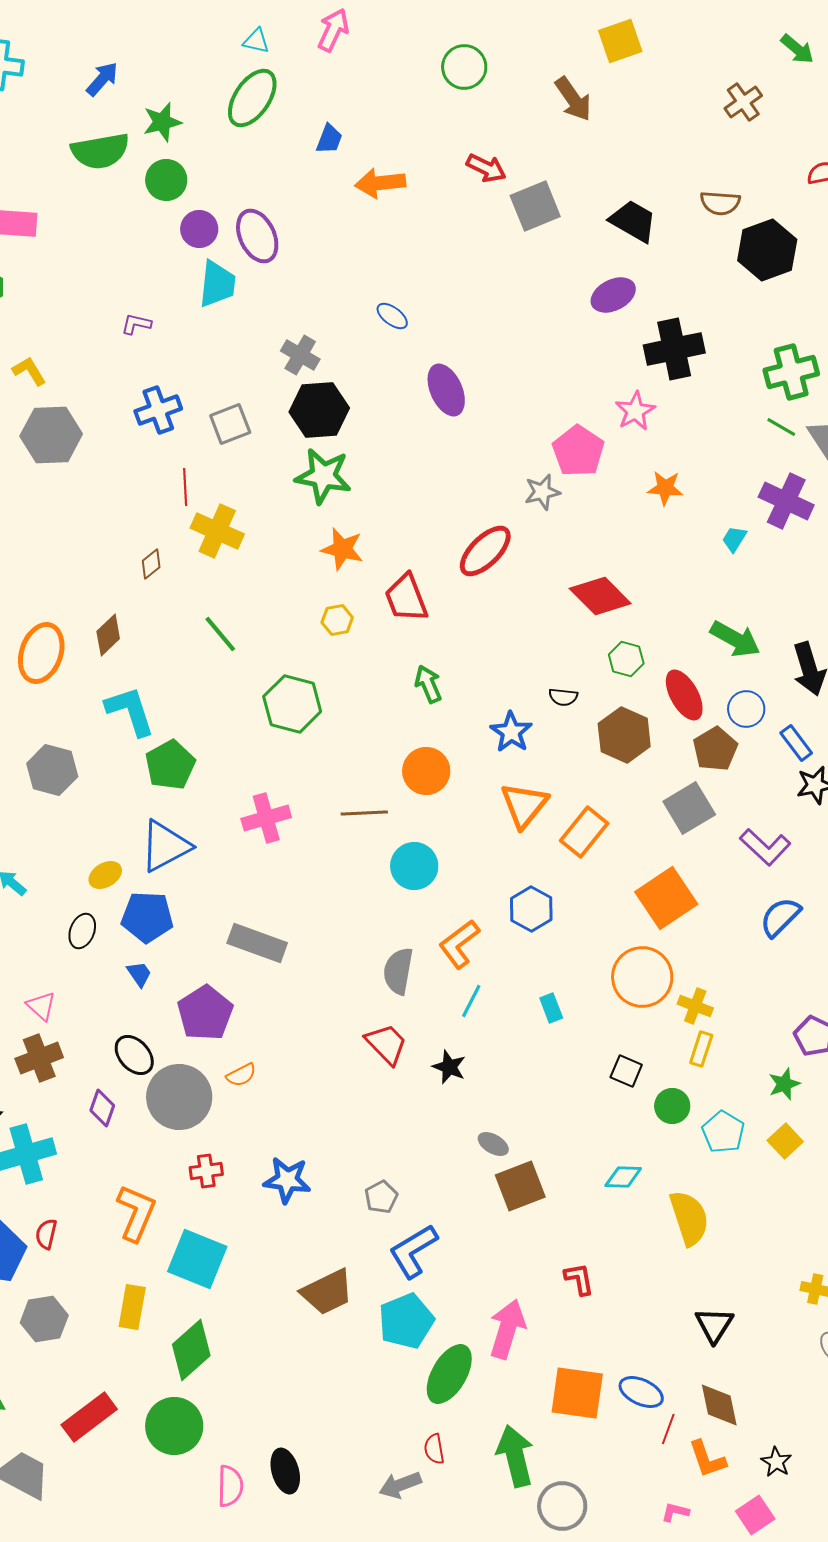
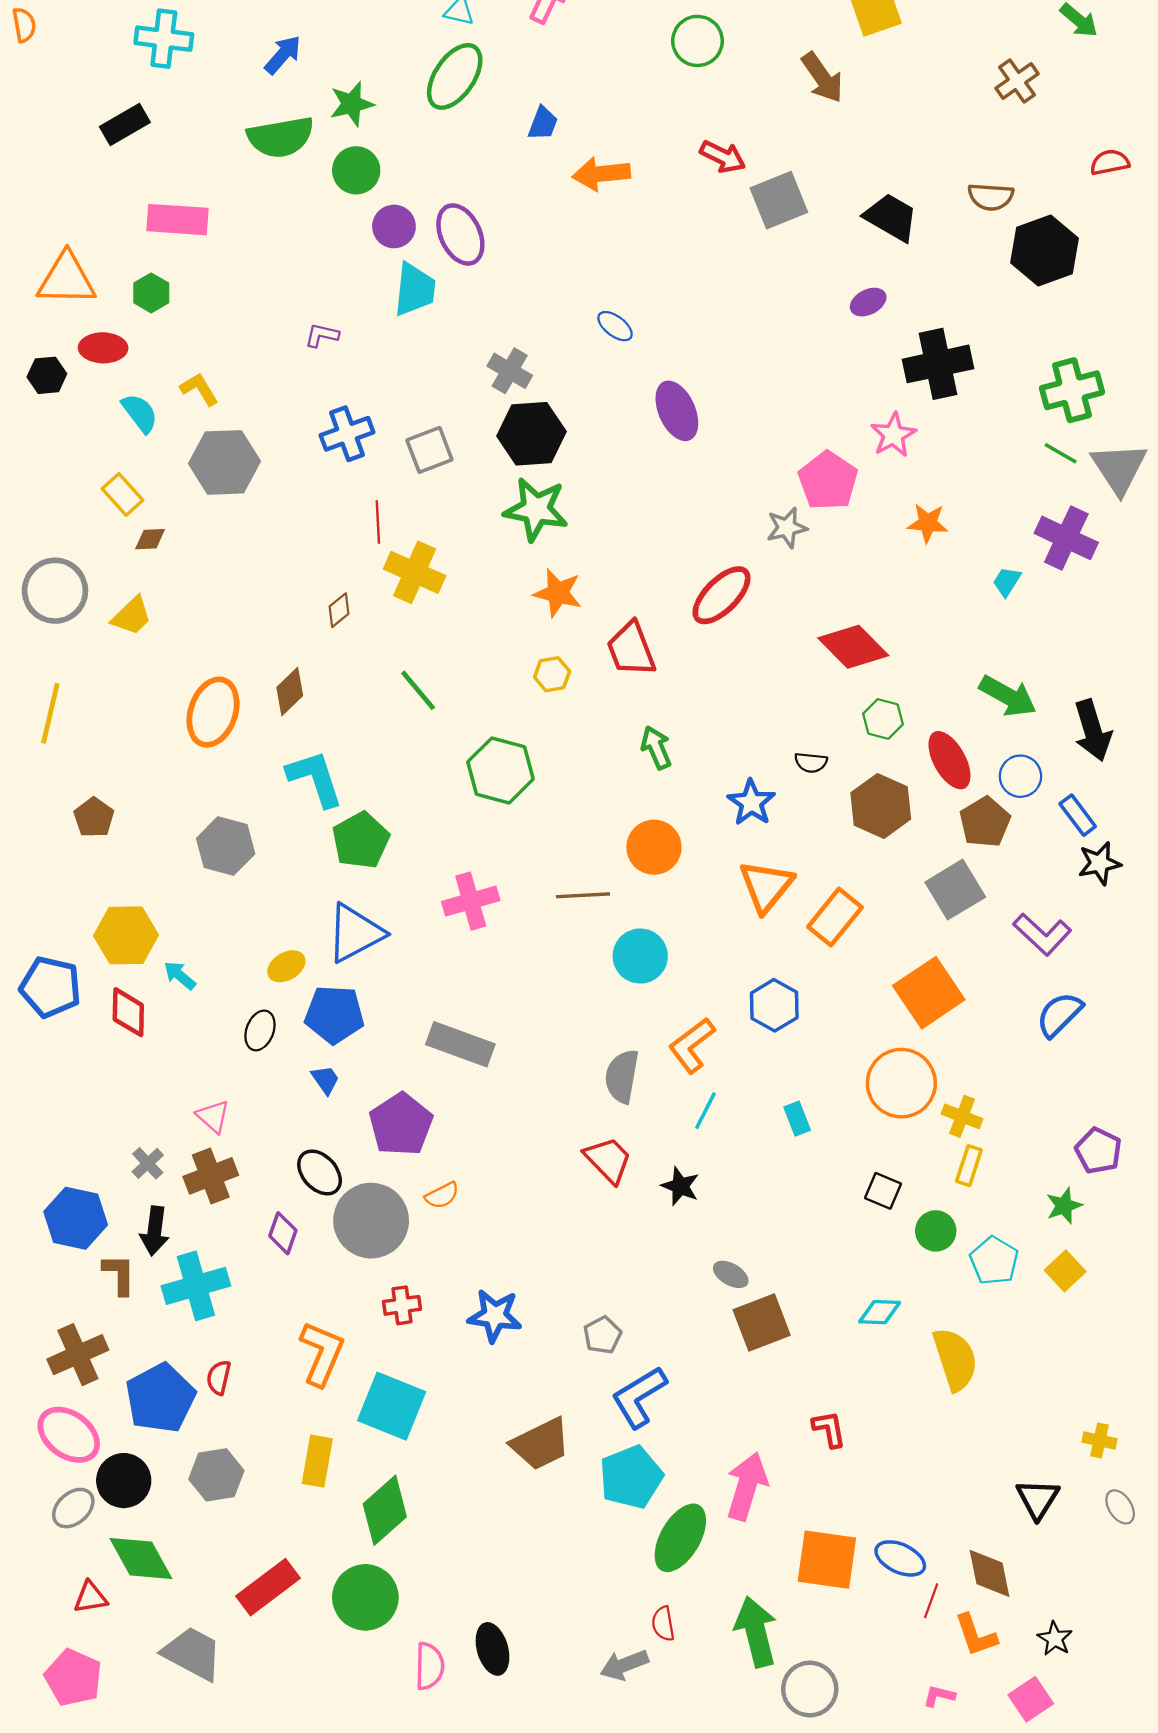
purple ellipse: (613, 295) -> (868, 302), size x0.7
black triangle: (714, 1325) -> (1038, 1499), moved

